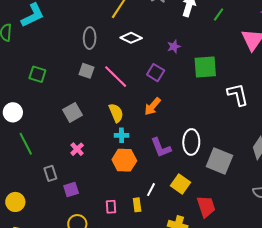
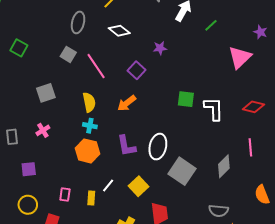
green square: (205, 67) -> (186, 99), moved, size x0.7
gray rectangle: (50, 173) -> (12, 137), moved

